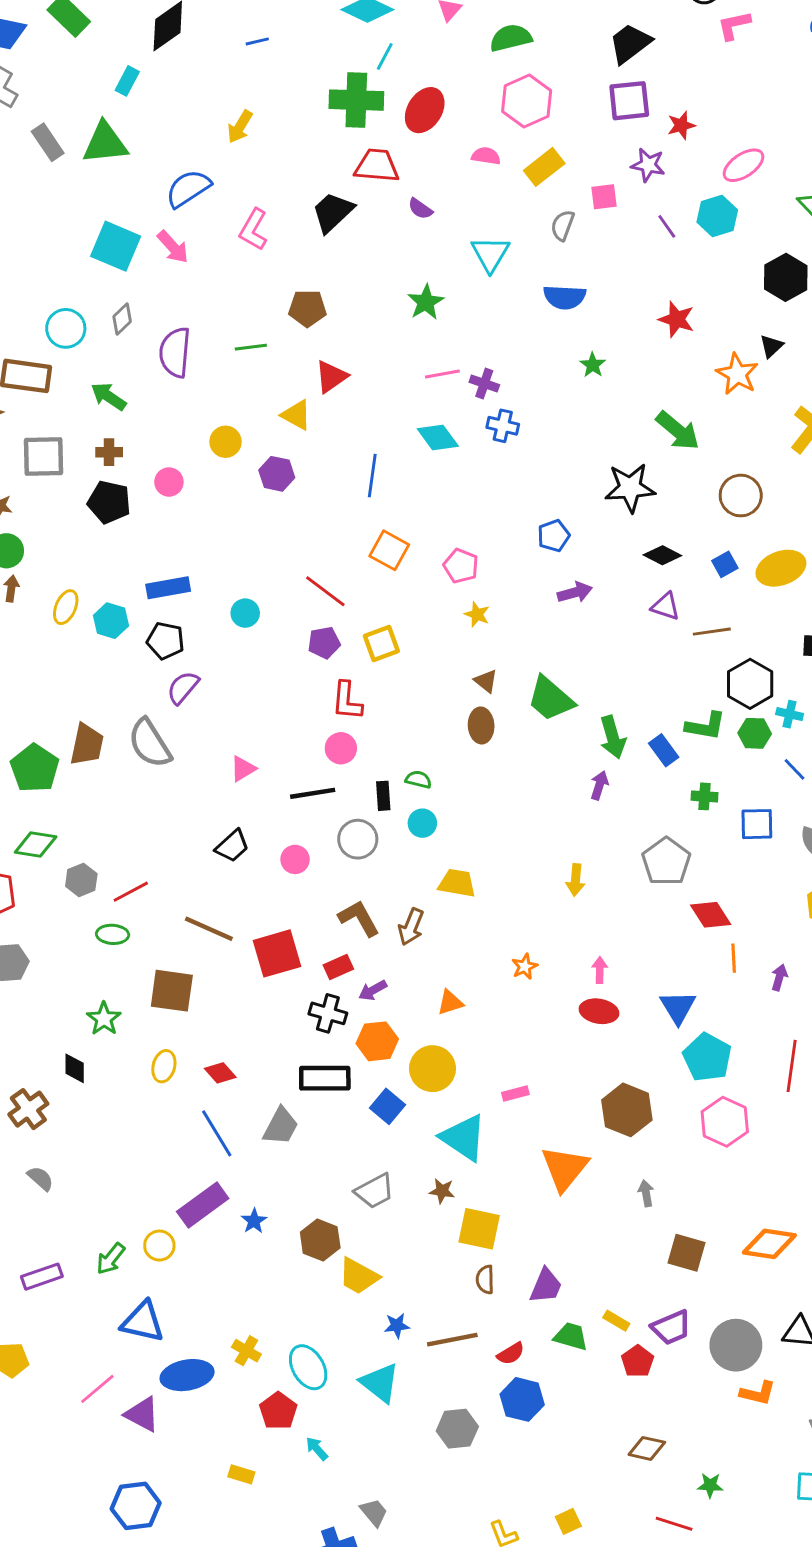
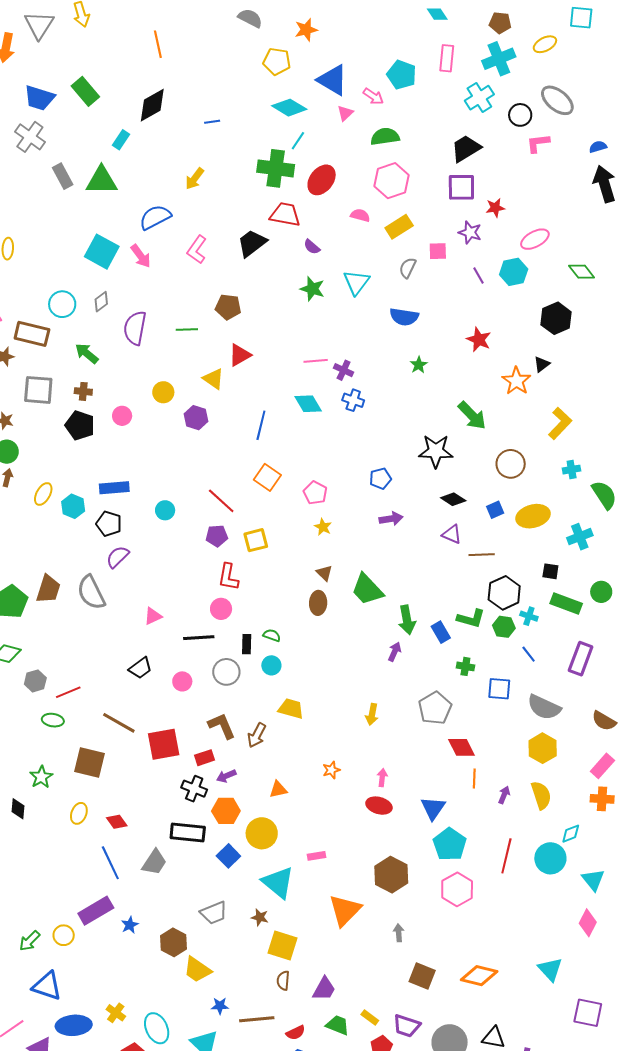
green star: (426, 302) -> (312, 289), moved, turned -30
purple trapezoid: (671, 1327) -> (407, 1026), turned 36

